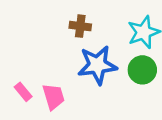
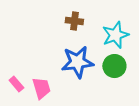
brown cross: (80, 26) -> (74, 21), moved

